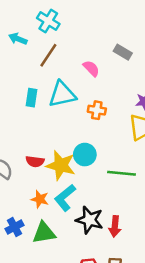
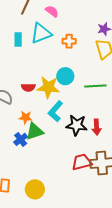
pink semicircle: (91, 68) -> (52, 11), moved
orange star: (40, 199) -> (26, 117), moved
green triangle: (44, 233) -> (35, 131), moved

